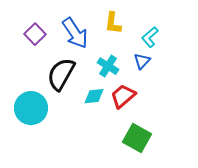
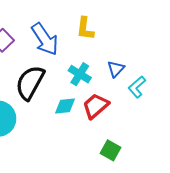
cyan L-shape: (150, 37) -> (137, 87), moved
green square: (137, 138) -> (110, 150), size x0.7

